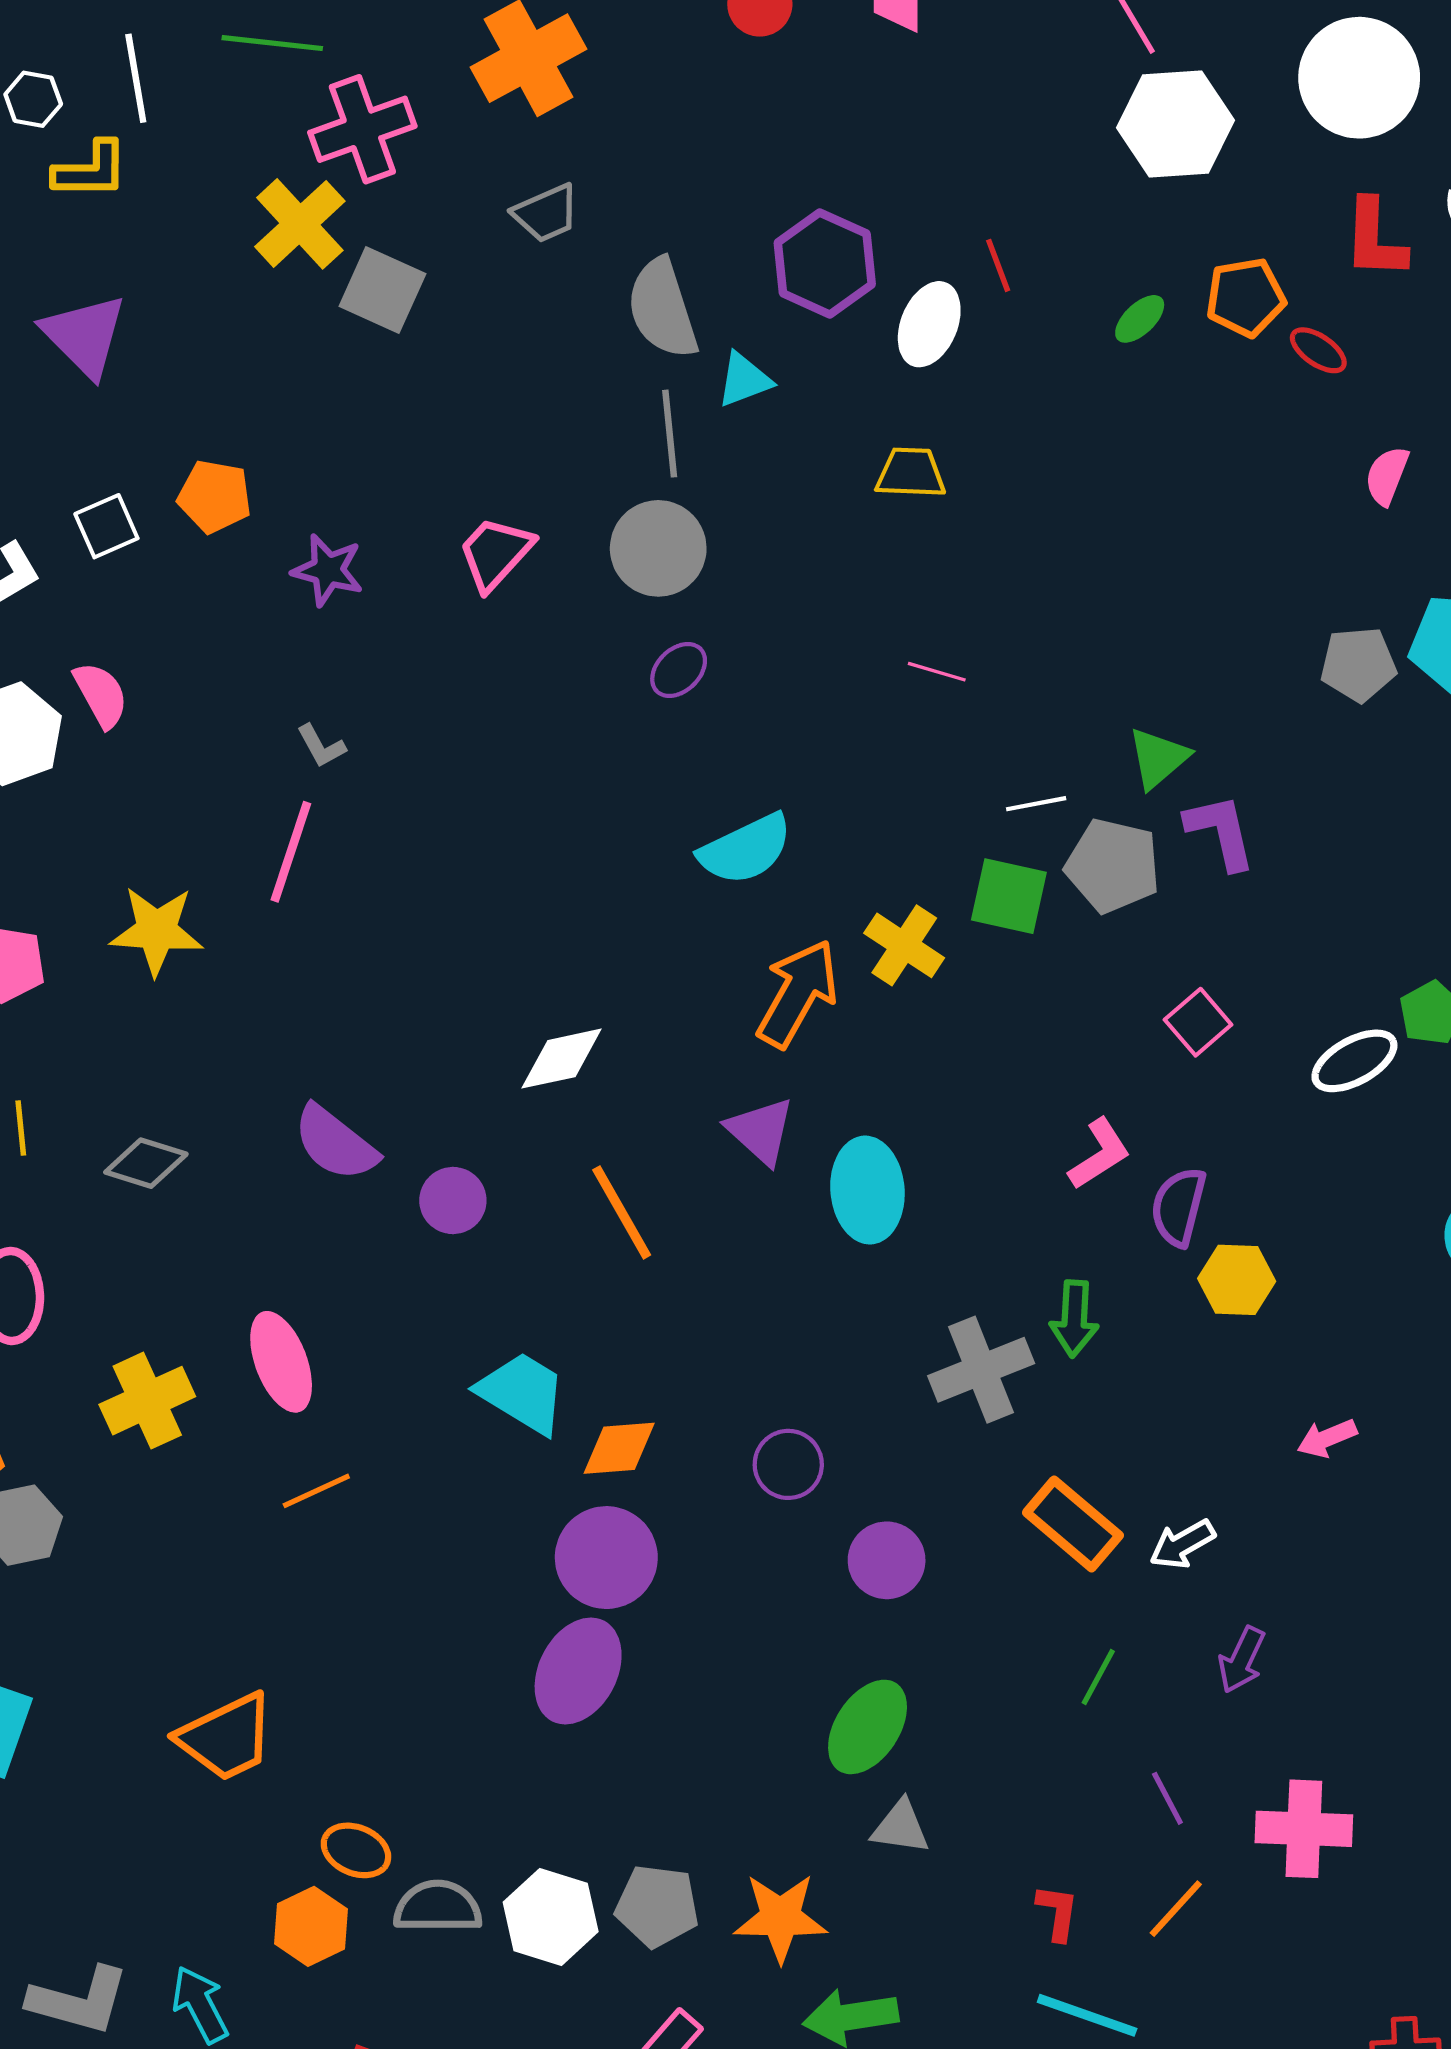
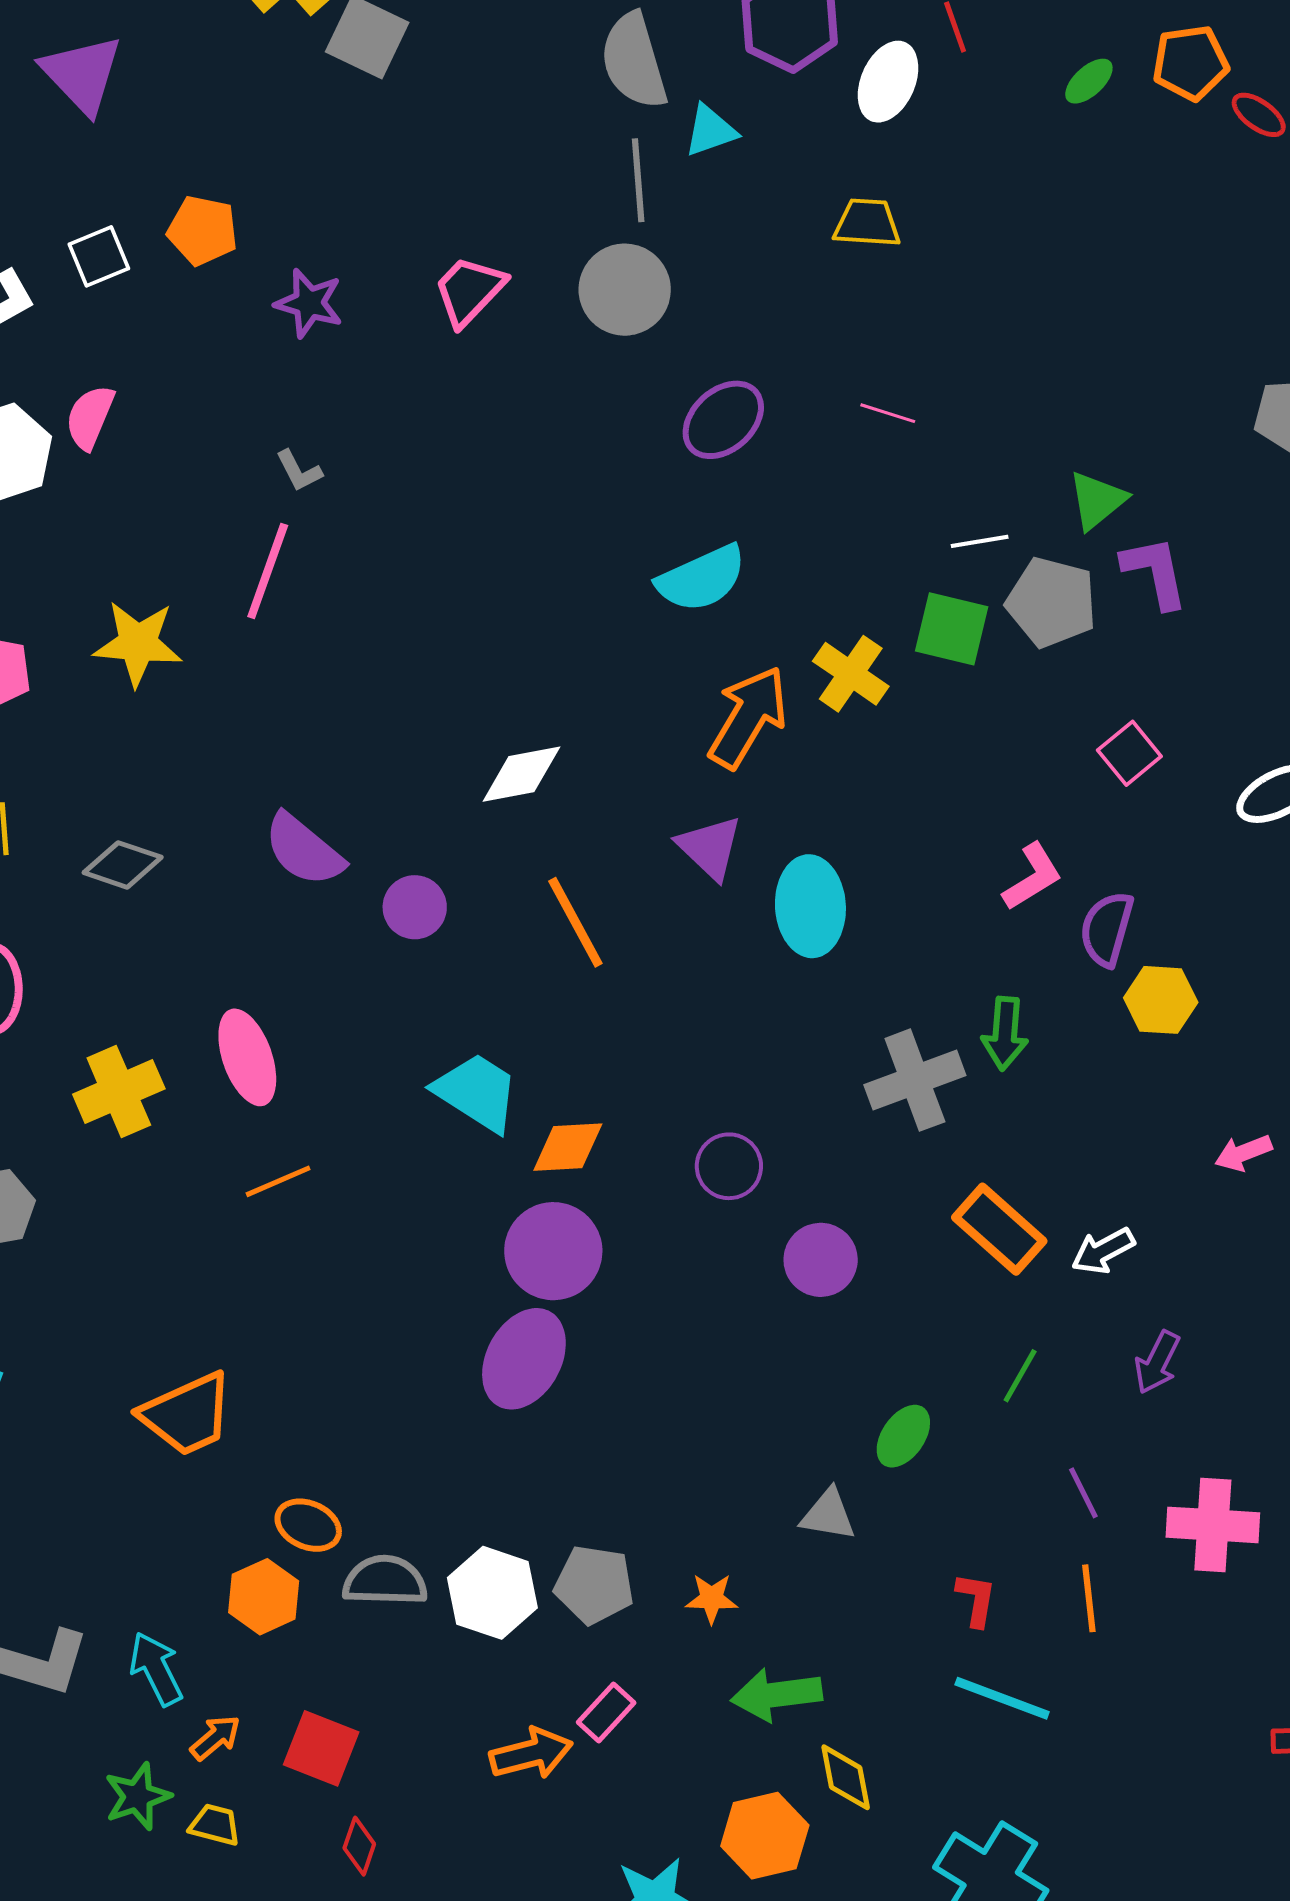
purple ellipse: (679, 670) -> (723, 420), moved, size x1.5
pink semicircle: (101, 695) -> (90, 417), turned -130
green ellipse: (868, 1727) -> (903, 1436), moved, size x0.7
orange line: (1176, 1909) -> (1089, 1598), turned -50
orange star: (780, 1918) -> (712, 1598), size x0.6

